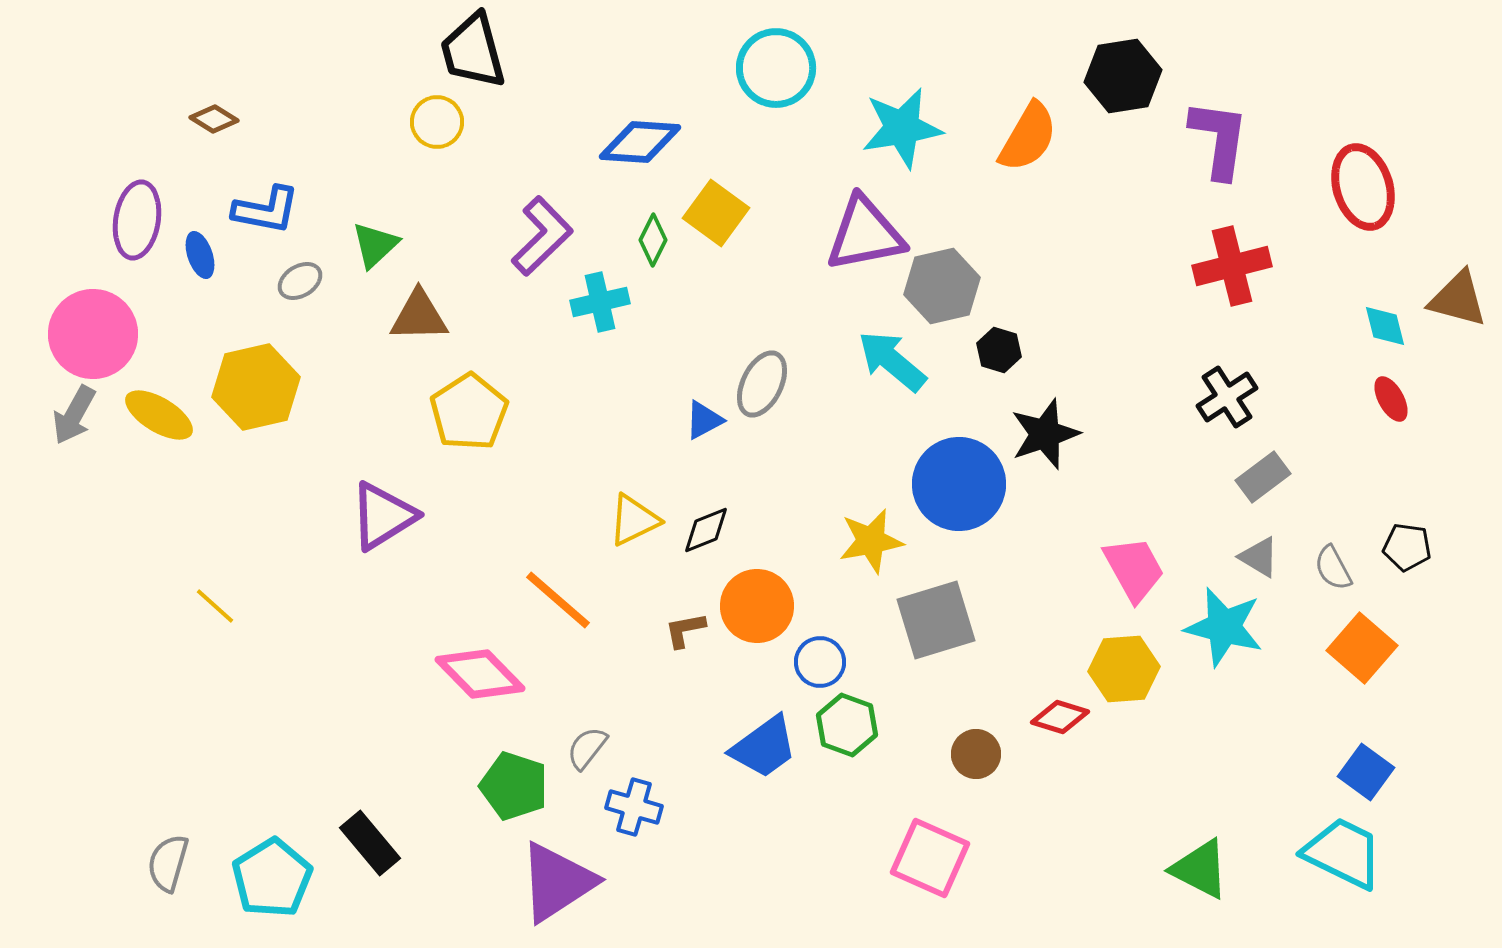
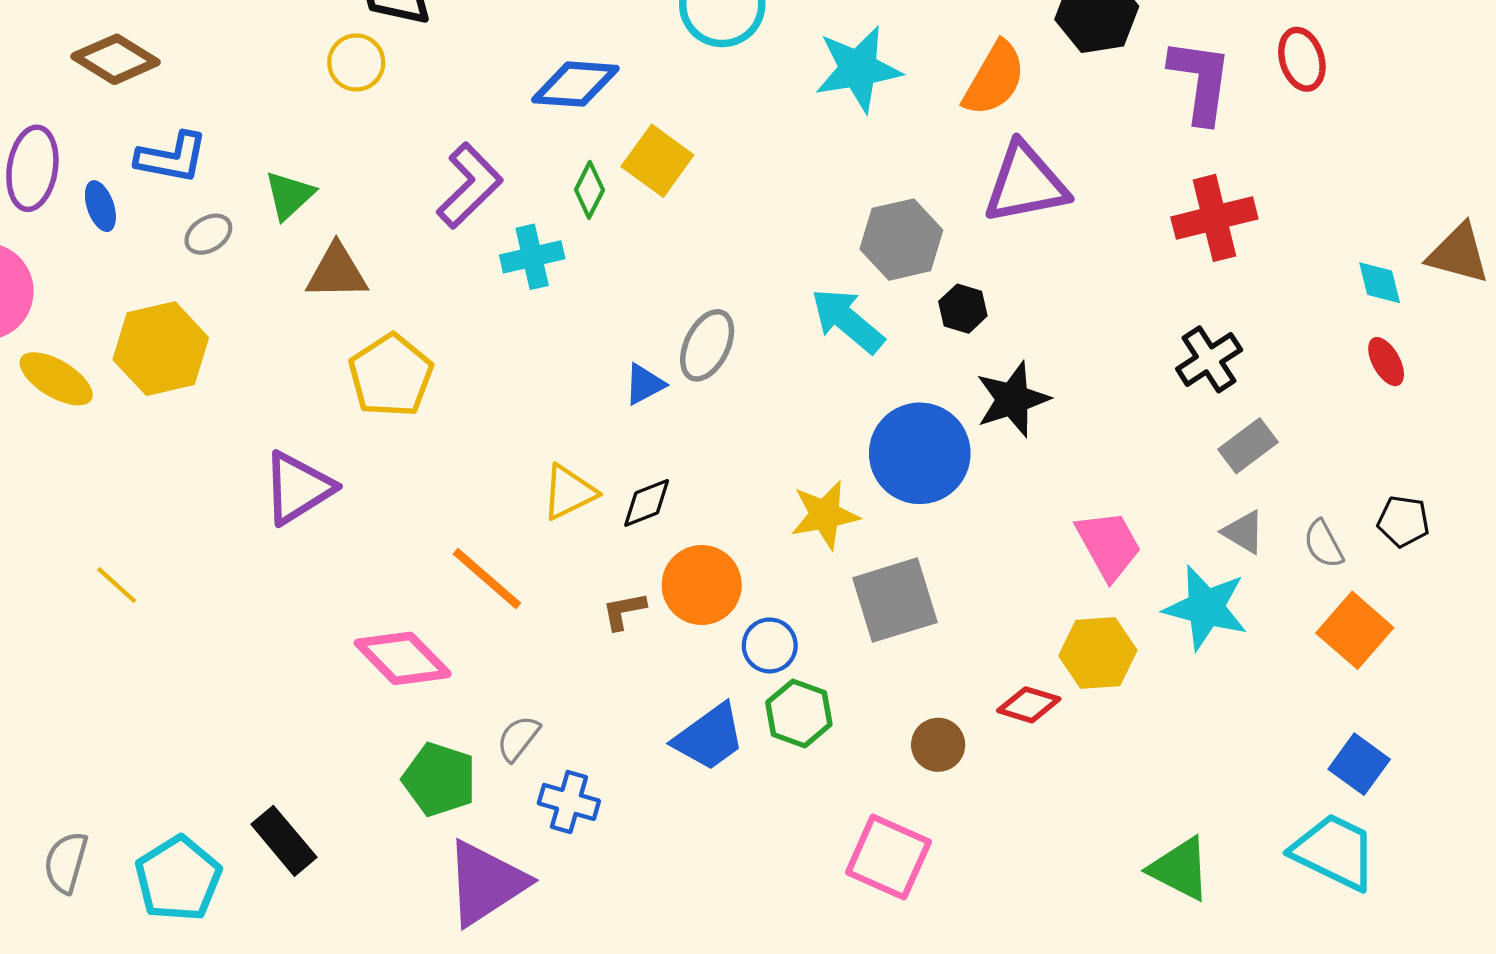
brown diamond: (214, 119) -> (116, 59), size x1.6
red ellipse: (1363, 187) -> (1302, 59), moved, size x0.7
purple triangle: (865, 234) -> (1026, 183), moved

